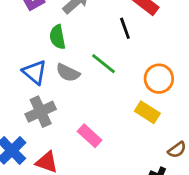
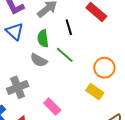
black line: (125, 28) -> (69, 27), moved
green semicircle: (57, 37) -> (43, 39), moved
blue triangle: (35, 72) -> (15, 31), moved

